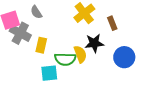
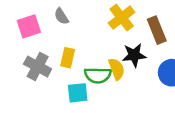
brown rectangle: (112, 23) -> (157, 30), size x1.5
gray cross: (20, 33) -> (38, 66), moved

